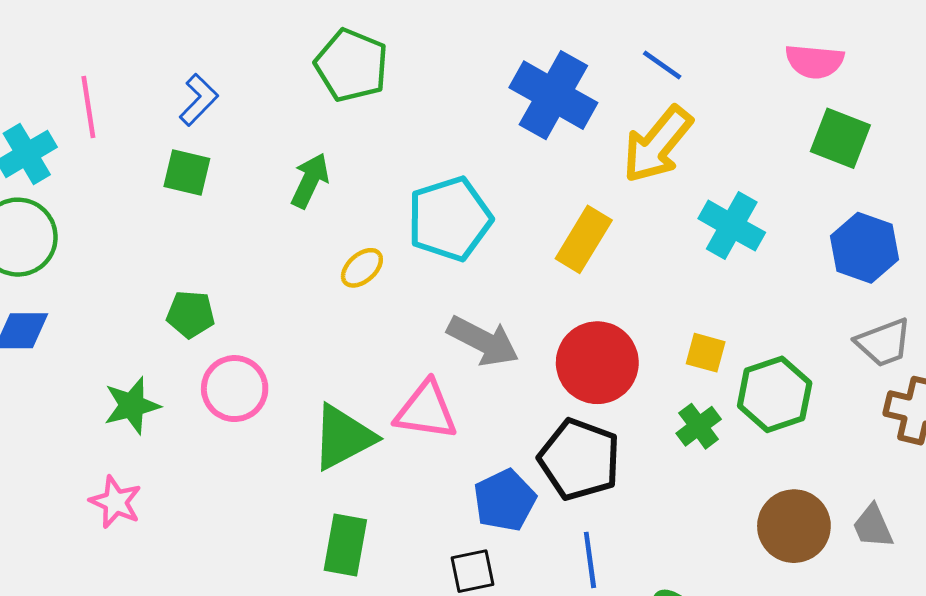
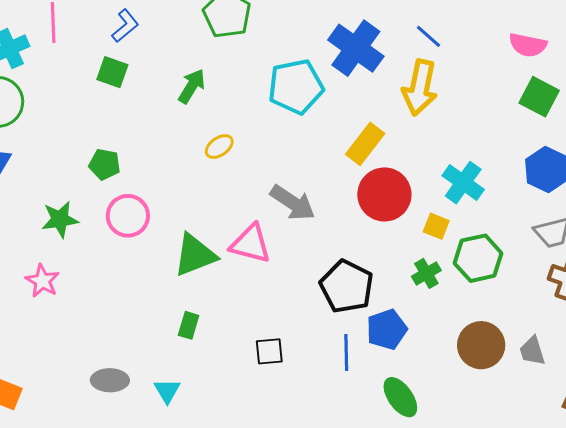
yellow arrow: (657, 144) -> (420, 88), turned -34
cyan pentagon: (450, 219) -> (296, 87), moved
cyan cross: (732, 226) -> (463, 183), moved
red circle: (597, 363) -> (384, 194), moved
blue pentagon: (505, 500) -> (387, 329), moved
green rectangle: (345, 545) -> (189, 325), size x0.7

